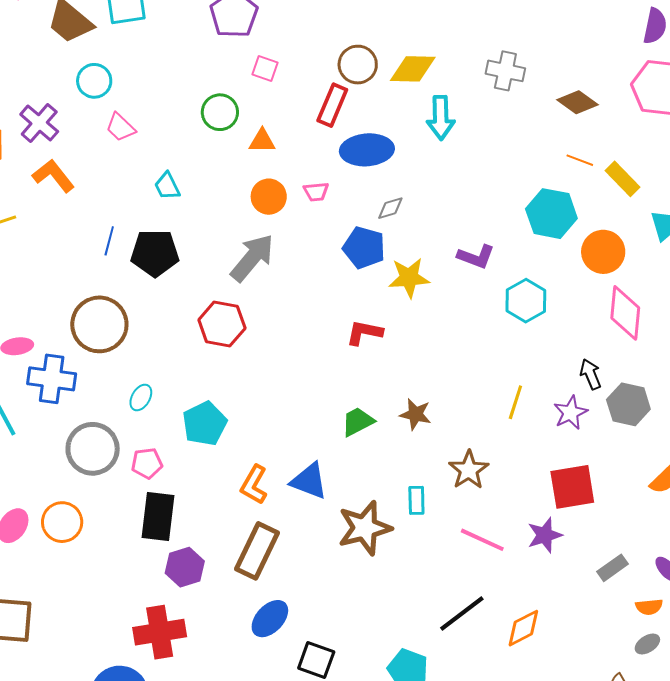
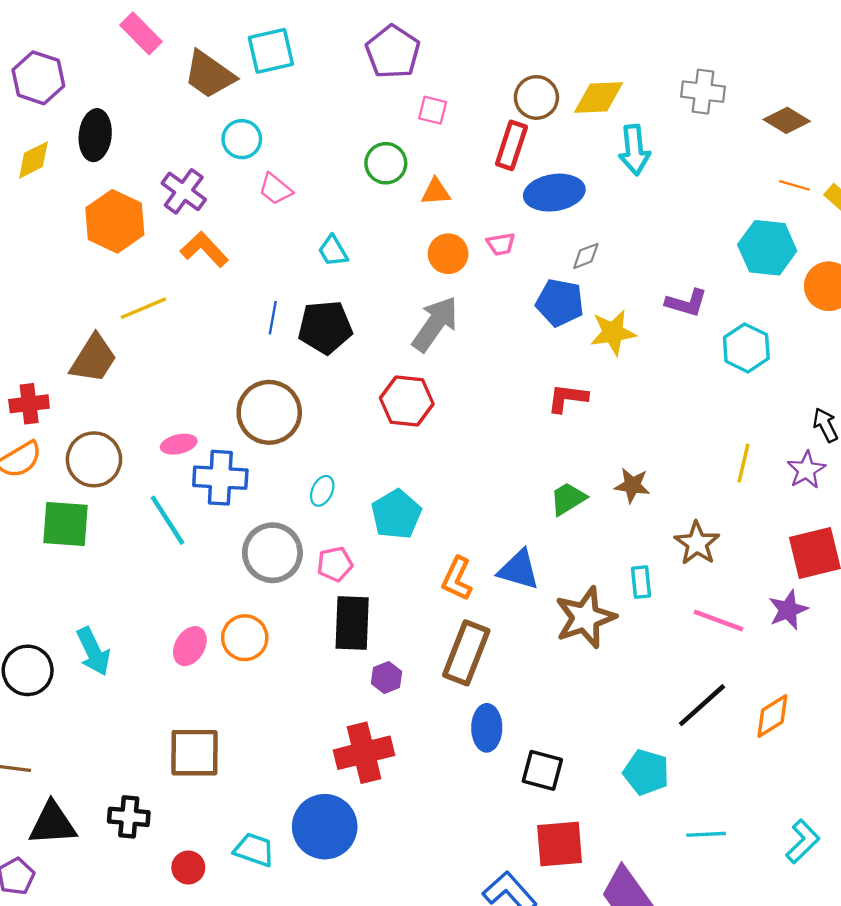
purple hexagon: (185, 567) -> (386, 678), size x0.7
blue ellipse: (270, 619) -> (487, 728), turned -39

